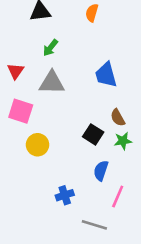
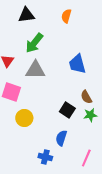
green arrow: (50, 48) -> (34, 43), size x1.5
blue semicircle: (101, 171) -> (61, 138), moved
blue cross: (65, 195) -> (45, 157), turned 32

